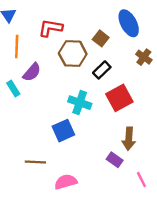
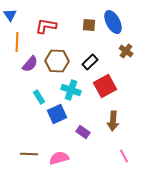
brown square: (101, 38) -> (89, 25), moved, turned -32
brown hexagon: (73, 54) -> (57, 61), moved
cyan rectangle: (13, 89) -> (39, 97), moved
purple rectangle: (115, 160) -> (83, 132), moved
brown line: (35, 162) -> (29, 154), moved

